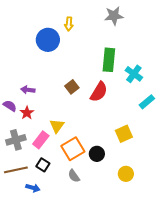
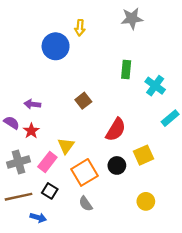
green rectangle: (109, 60) -> (126, 69), size x0.7
red semicircle: (99, 92) -> (116, 130), moved
black circle: (97, 154) -> (117, 165), moved

